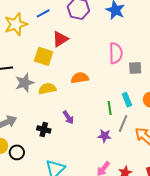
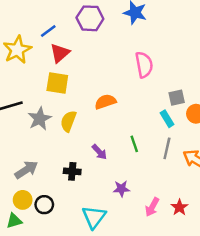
red triangle: (60, 39) -> (60, 53), moved
gray square: (135, 68) -> (177, 98), moved
yellow semicircle: (47, 89) -> (68, 121), turned -48
green line: (110, 108) -> (134, 144), moved
purple star: (105, 136) -> (121, 189), moved

